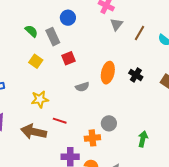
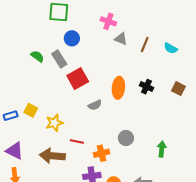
gray triangle: (116, 24) -> (121, 39), turned -40
red square: (69, 58) -> (78, 79), size x1.5
yellow square: (36, 61) -> (31, 110), moved
orange cross: (92, 138) -> (101, 153), moved

